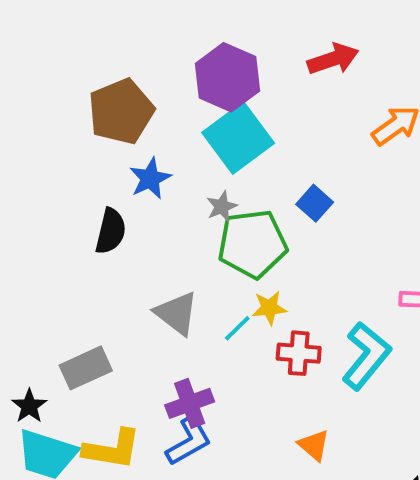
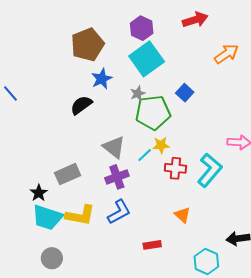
purple hexagon: (227, 77) -> (142, 28), size x0.7
black semicircle: (111, 231) -> (81, 105), turned -140
purple cross: (190, 403) -> (117, 177), moved

